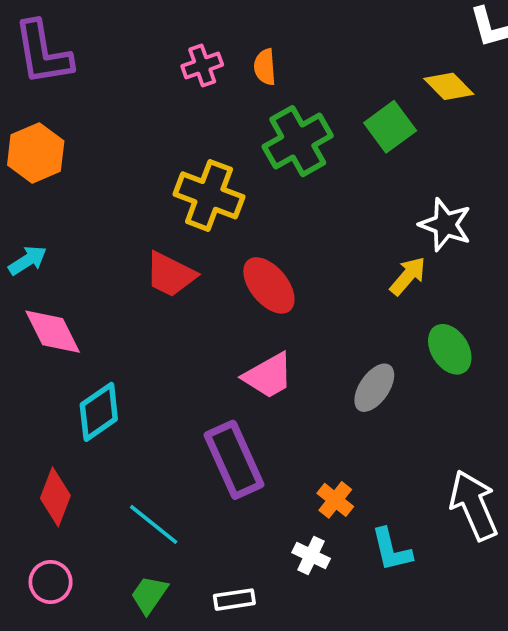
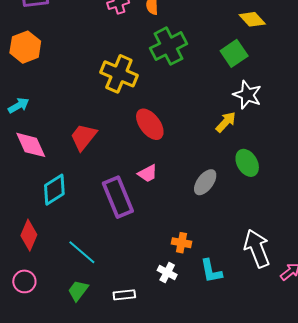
green square: (390, 127) -> (234, 53), moved
red trapezoid: (170, 275) -> (83, 137), moved, turned 100
pink trapezoid: (268, 376) -> (148, 173), size x0.7
purple rectangle: (234, 460) -> (118, 197), moved
orange cross: (335, 500) -> (182, 243), turned -30

